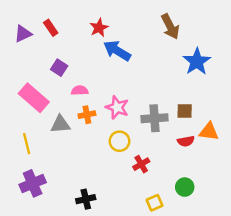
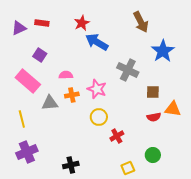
red rectangle: (51, 28) -> (42, 23), turned -48
purple square: (59, 68) -> (40, 55), moved
gray cross: (155, 118) -> (128, 70), moved, turned 30

